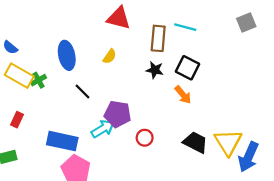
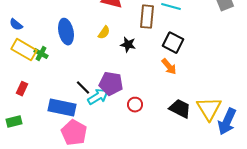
black star: (155, 70) -> (128, 45), moved
green cross: (39, 80) -> (41, 54), turned -32
black line: (83, 91) -> (83, 88), moved

